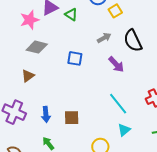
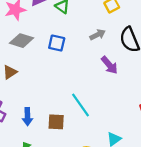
blue square: (75, 58) -> (57, 43), moved
cyan line: (118, 104) -> (80, 105), moved

